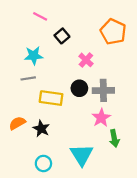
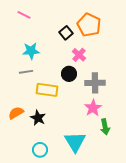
pink line: (40, 16) -> (24, 15), moved
orange pentagon: (113, 32) -> (89, 25), moved
black square: (62, 36) -> (66, 33), moved
black circle: (79, 88) -> (69, 74), moved

